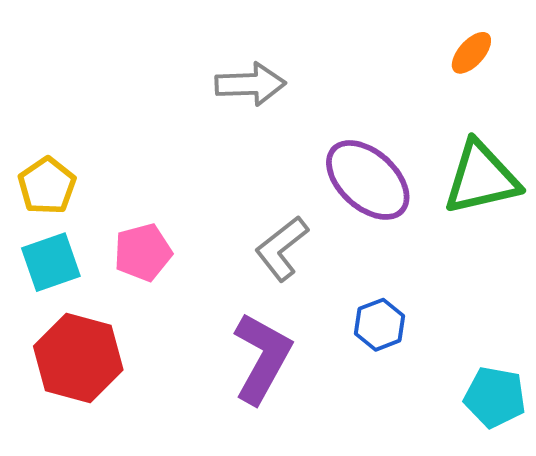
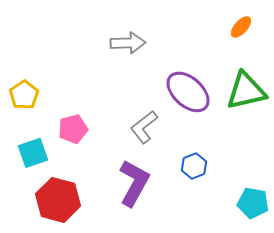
cyan square: (51, 262) -> (33, 153), moved
red hexagon: (78, 358) -> (58, 200), moved

